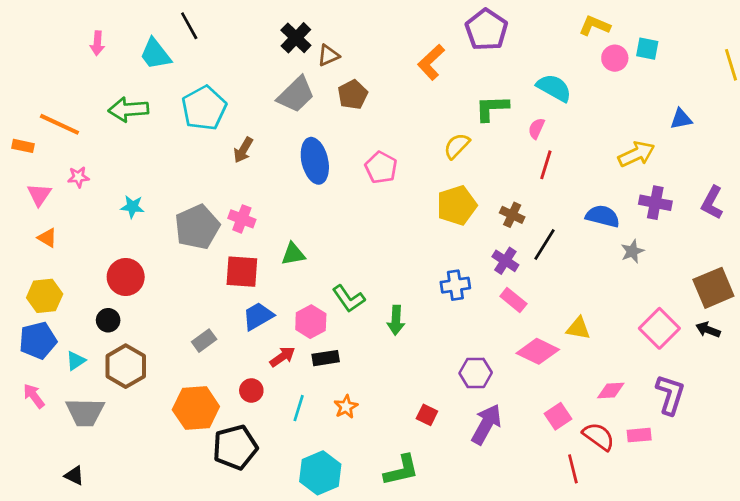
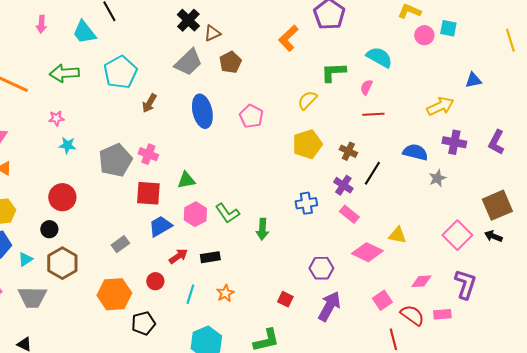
red line: (546, 165) -> (373, 114), turned 70
pink star: (78, 177) -> (56, 118), moved
pink hexagon: (311, 322) -> (195, 214), moved
black pentagon: (235, 447) -> (143, 323), size x0.7

